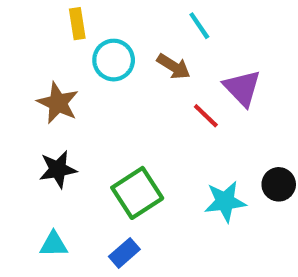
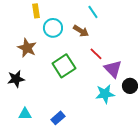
purple triangle: (242, 88) -> (113, 69), moved
black star: (58, 169) -> (16, 79), moved
green square: (137, 193) -> (64, 66), moved

